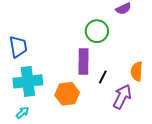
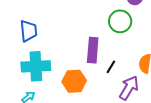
green circle: (97, 31) -> (120, 21), moved

